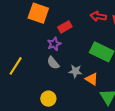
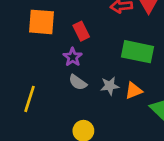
red rectangle: (65, 27) -> (81, 31), turned -72
orange triangle: (92, 79) -> (134, 91), turned -40

